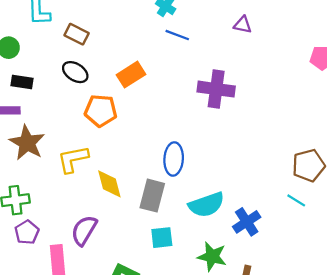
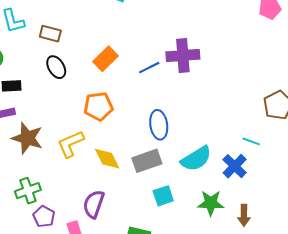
blue line: (177, 35) -> (149, 68), moved, turned -35
black ellipse: (75, 72) -> (56, 67), turned 40
orange pentagon: (101, 111) -> (98, 106), moved
gray rectangle: (152, 196) -> (147, 161), turned 68
cyan line: (296, 200) -> (251, 141), moved

